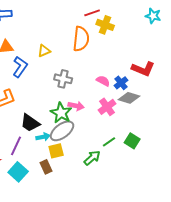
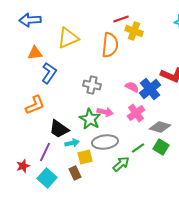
yellow triangle: (44, 51) -> (68, 38), moved, size x1.6
blue cross: (121, 83) -> (150, 89), size x1.5
gray diamond: (129, 98) -> (160, 127), moved
gray ellipse: (62, 131) -> (105, 142), moved, turned 30

